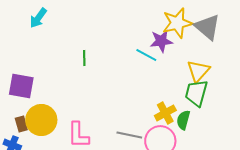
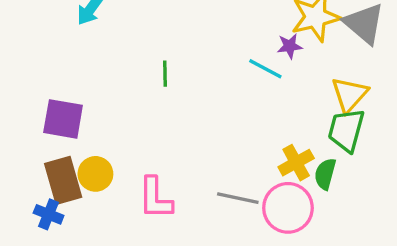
purple star: (161, 41) -> (290, 46), size x0.7
yellow circle: (41, 120) -> (95, 174), size x0.7
brown rectangle: (21, 124) -> (63, 180), size x1.8

